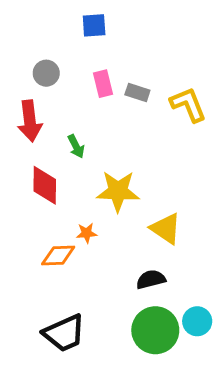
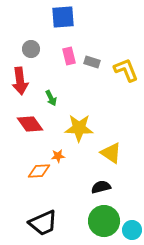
blue square: (94, 25) -> (63, 17), size x1.4
red diamond: (45, 185) -> (30, 124), turned -36
cyan circle: (197, 321) -> (132, 230), moved

